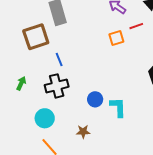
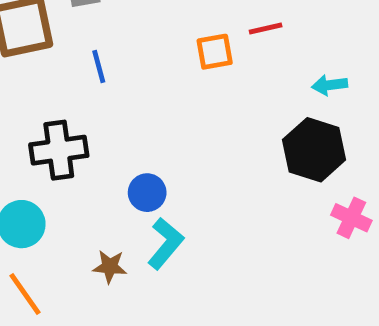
blue line: (59, 60) -> (99, 67), moved
cyan L-shape: (118, 107) -> (166, 243), moved, turned 35

